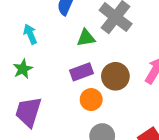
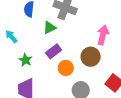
green star: (23, 69) -> (25, 60), moved
brown circle: (115, 76) -> (91, 57), moved

